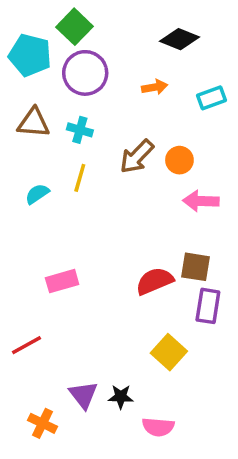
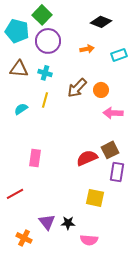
brown square: (195, 267) -> (110, 150), turned -36
pink rectangle: (62, 281) -> (35, 158), turned -66
yellow square: (169, 352) -> (95, 198), turned -30

